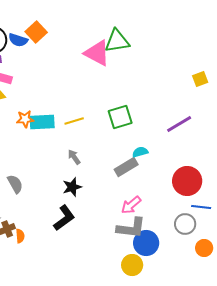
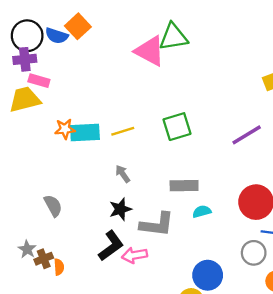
cyan semicircle: (140, 152) -> (202, 212), moved
gray rectangle: (126, 167) -> (184, 186), turned 30
pink arrow: (131, 205) -> (134, 255), moved, turned 30
gray L-shape: (131, 228) -> (157, 225), moved

